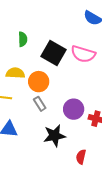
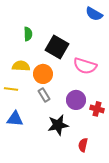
pink semicircle: (83, 54) -> (85, 66), moved

